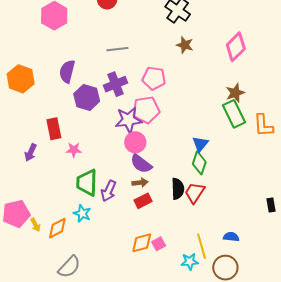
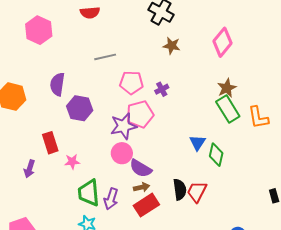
pink pentagon: (154, 78) -> (131, 83), moved
purple cross: (115, 84) -> (162, 89), moved, size x0.6
pink circle: (135, 142) -> (122, 153), moved
green diamond: (199, 163) -> (216, 155), moved
red rectangle: (143, 201) -> (146, 205), size x1.4

